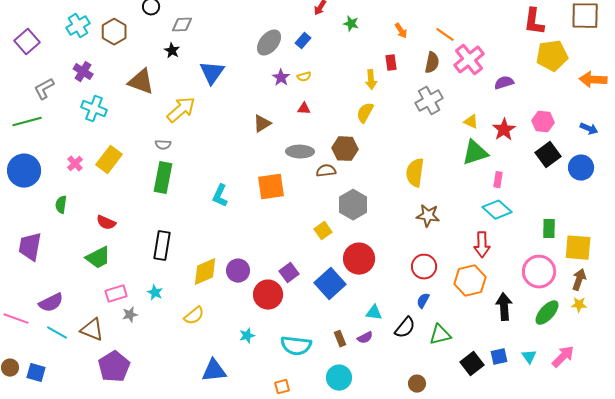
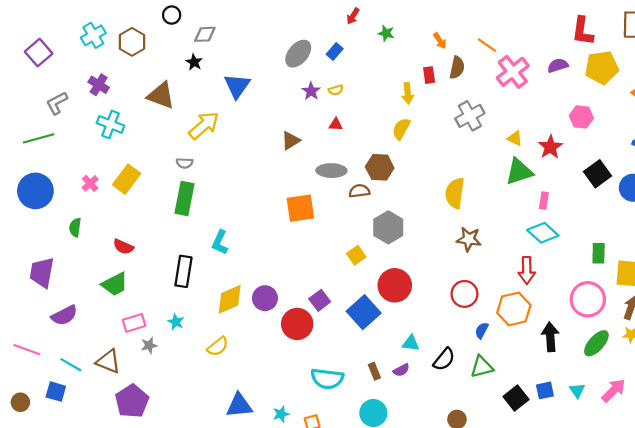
brown semicircle: (432, 63) -> (457, 68), moved
purple semicircle: (504, 83) -> (558, 65), moved
pink hexagon: (543, 122) -> (581, 117), moved
cyan L-shape: (220, 196) -> (220, 242), moved
blue semicircle: (423, 301) -> (482, 330), moved
purple semicircle: (51, 303) -> (64, 315), moved
cyan star: (247, 336) -> (281, 414), moved
blue square: (36, 373) -> (56, 392), moved

